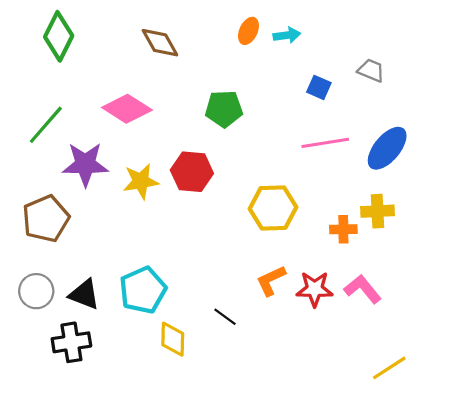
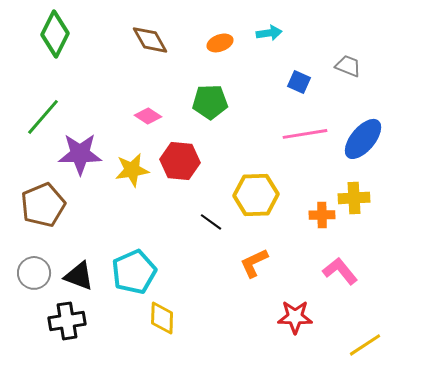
orange ellipse: (248, 31) -> (220, 43), moved, turned 45
pink diamond: (127, 109) -> (148, 116), moved, size x0.6
red star: (315, 289) -> (295, 317), moved
black line: (225, 317) -> (211, 222), moved

